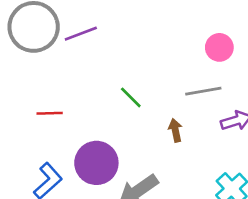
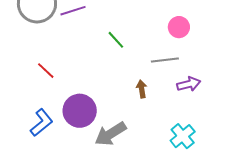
green line: (131, 97) -> (116, 40), moved
red line: (50, 113) -> (46, 71), turned 42

